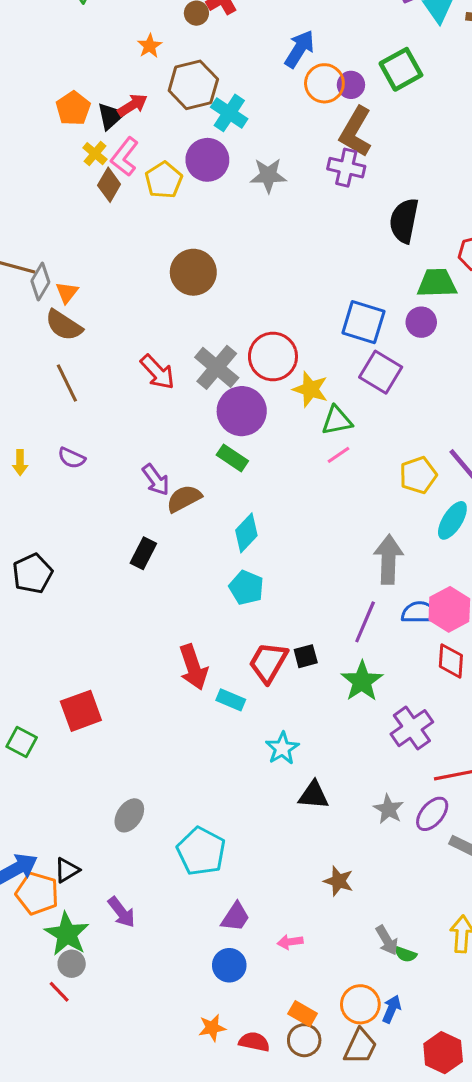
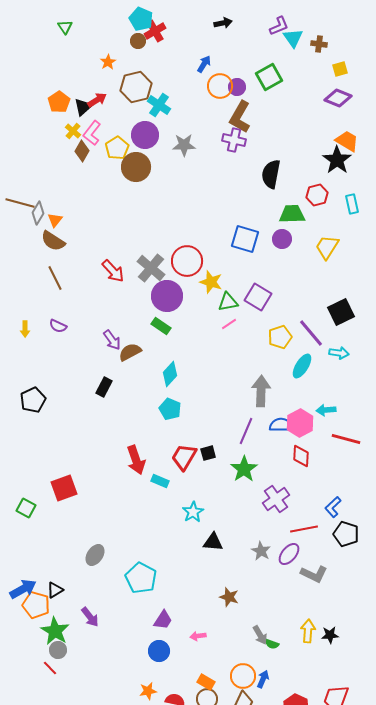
blue arrow: (299, 49) -> (204, 64), size x0.7
brown circle: (193, 272) -> (136, 167), moved
purple square: (381, 372) -> (258, 297), moved

